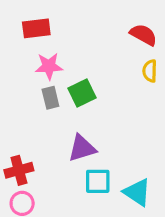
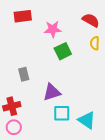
pink star: (49, 66) -> (53, 29), moved
green square: (82, 93) -> (63, 51), moved
gray rectangle: (50, 98) -> (24, 74), moved

